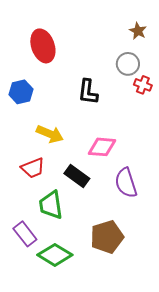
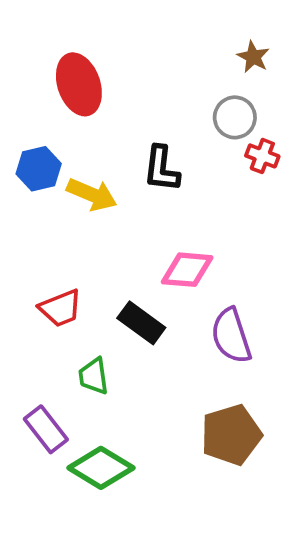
yellow arrow: (50, 134) -> (92, 194), moved
green trapezoid: (51, 205) -> (94, 376), size x0.7
brown pentagon: (107, 237) -> (231, 435), moved

